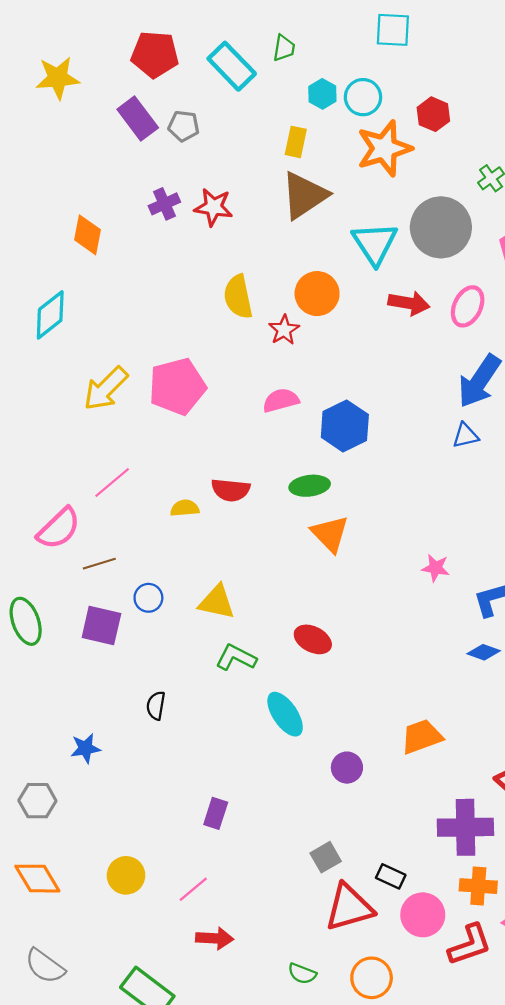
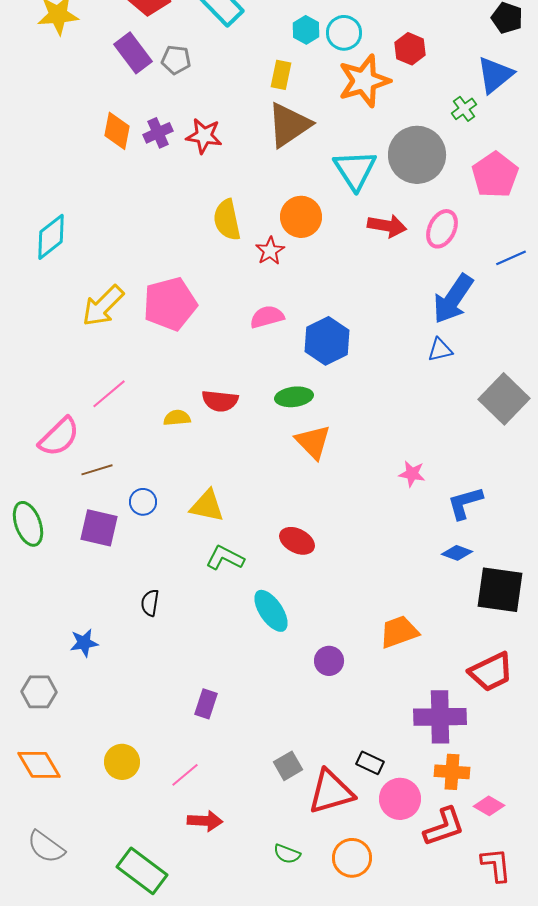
orange diamond: (88, 235) -> (117, 131), moved
gray square: (326, 857) -> (288, 766), moved

